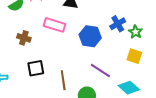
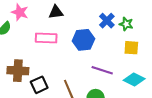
brown cross: (24, 38) -> (18, 71), moved, size x1.5

